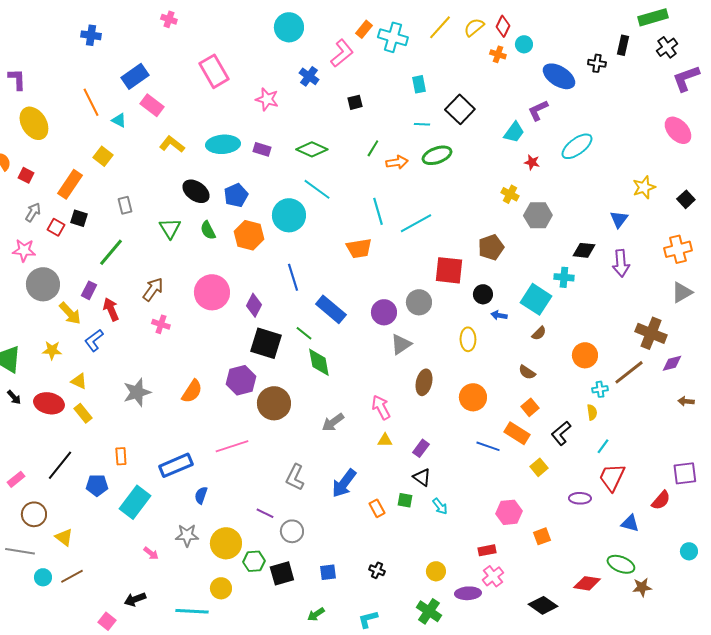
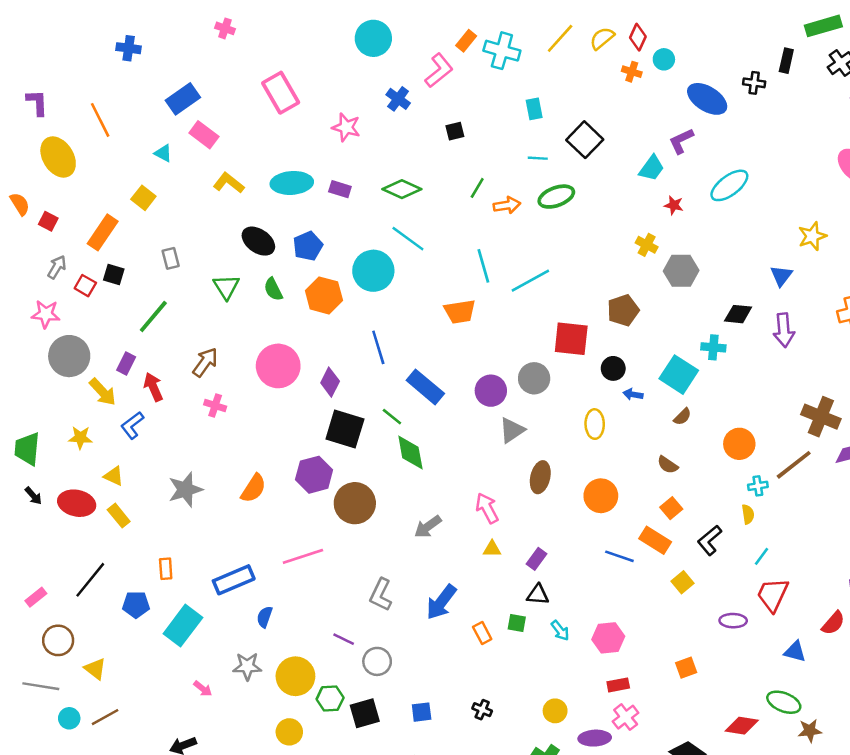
orange line: (91, 102) -> (100, 120), moved
black triangle: (422, 477) -> (538, 595), turned -30
pink hexagon: (509, 512) -> (608, 638), moved

